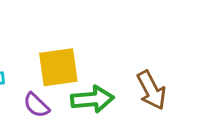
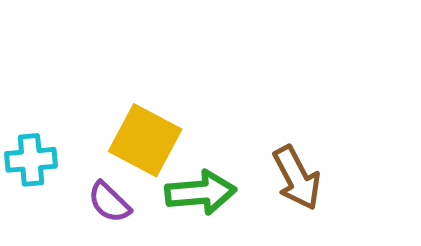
yellow square: (58, 67) -> (145, 140), turned 36

